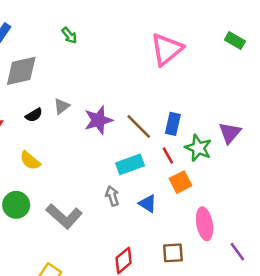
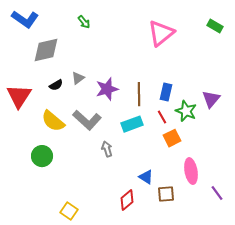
brown line: (139, 126) -> (139, 94), turned 45
yellow semicircle: (30, 161) -> (53, 121), size x1.4
gray arrow: (112, 196) -> (107, 149), moved
blue triangle: (148, 204) -> (146, 177), moved
gray L-shape: (64, 216) -> (87, 120), moved

